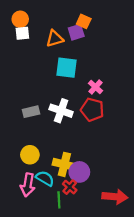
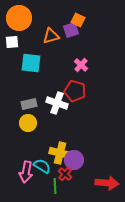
orange circle: (20, 19) -> (19, 18), size x1.6
white square: (22, 33) -> (12, 42), moved
cyan square: (66, 68) -> (31, 63), moved
pink cross: (96, 87) -> (81, 65), moved
red pentagon: (92, 110) -> (75, 91), moved
yellow circle: (30, 155) -> (28, 123), moved

